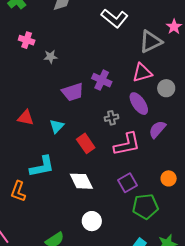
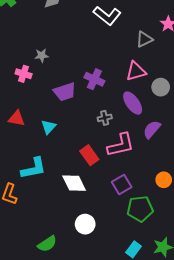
pink cross: (27, 40) -> (24, 74), moved
gray triangle: (151, 42) -> (144, 39), size x0.7
red rectangle: (86, 143) -> (89, 155), moved

